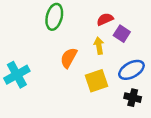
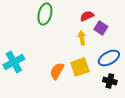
orange semicircle: (69, 58) -> (57, 71), moved

